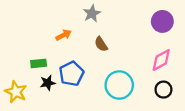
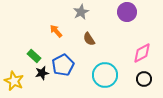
purple circle: (162, 21) -> (127, 12), moved
orange arrow: (64, 35) -> (56, 31), turned -104
green rectangle: (39, 63) -> (34, 56), turned 48

